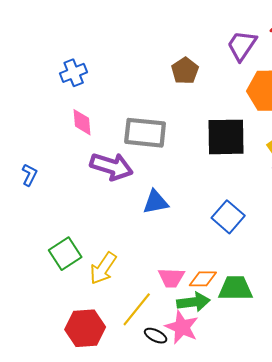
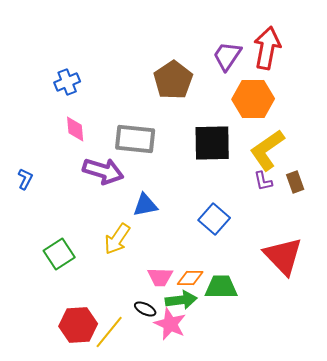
brown pentagon: (185, 71) -> (173, 80), size x1.5
yellow arrow: (103, 268) -> (117, 239), moved
yellow line: (137, 309) -> (109, 332), moved
black ellipse: (156, 336) -> (145, 309), moved

